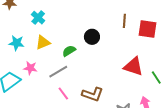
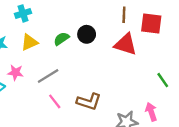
cyan cross: (38, 18) -> (23, 13), turned 32
green semicircle: (69, 51) -> (61, 39), moved
red triangle: (133, 66) -> (125, 44), moved

